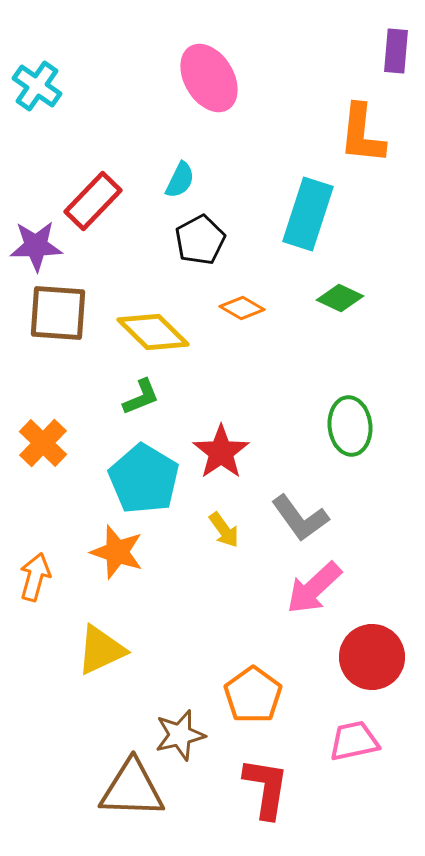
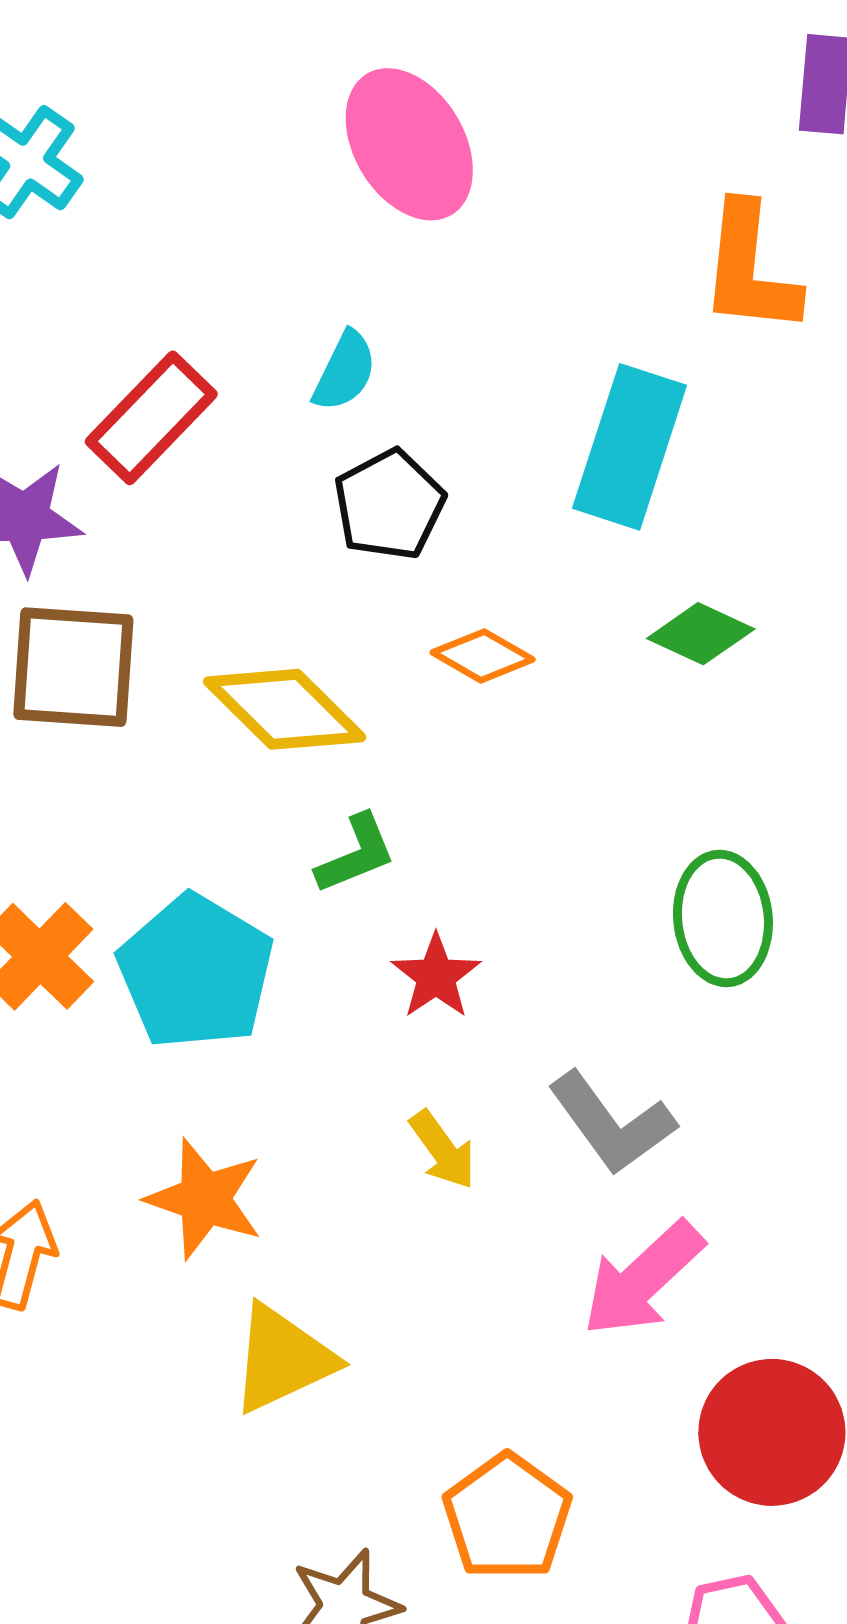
green L-shape: (141, 397) -> (356, 854), moved
red star: (221, 452) -> (436, 976), size x0.7
cyan pentagon: (144, 479) -> (196, 972), moved
yellow triangle: (101, 650) -> (282, 1359), moved

